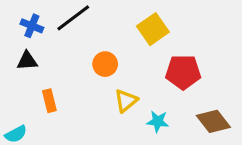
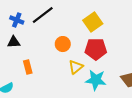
red pentagon: (183, 72) -> (96, 49), moved
cyan star: (158, 121) -> (96, 80), size x1.5

